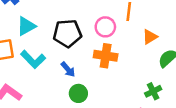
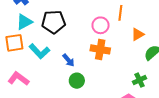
cyan triangle: (26, 26) -> (24, 22), moved
black pentagon: (67, 33) -> (54, 22), moved

